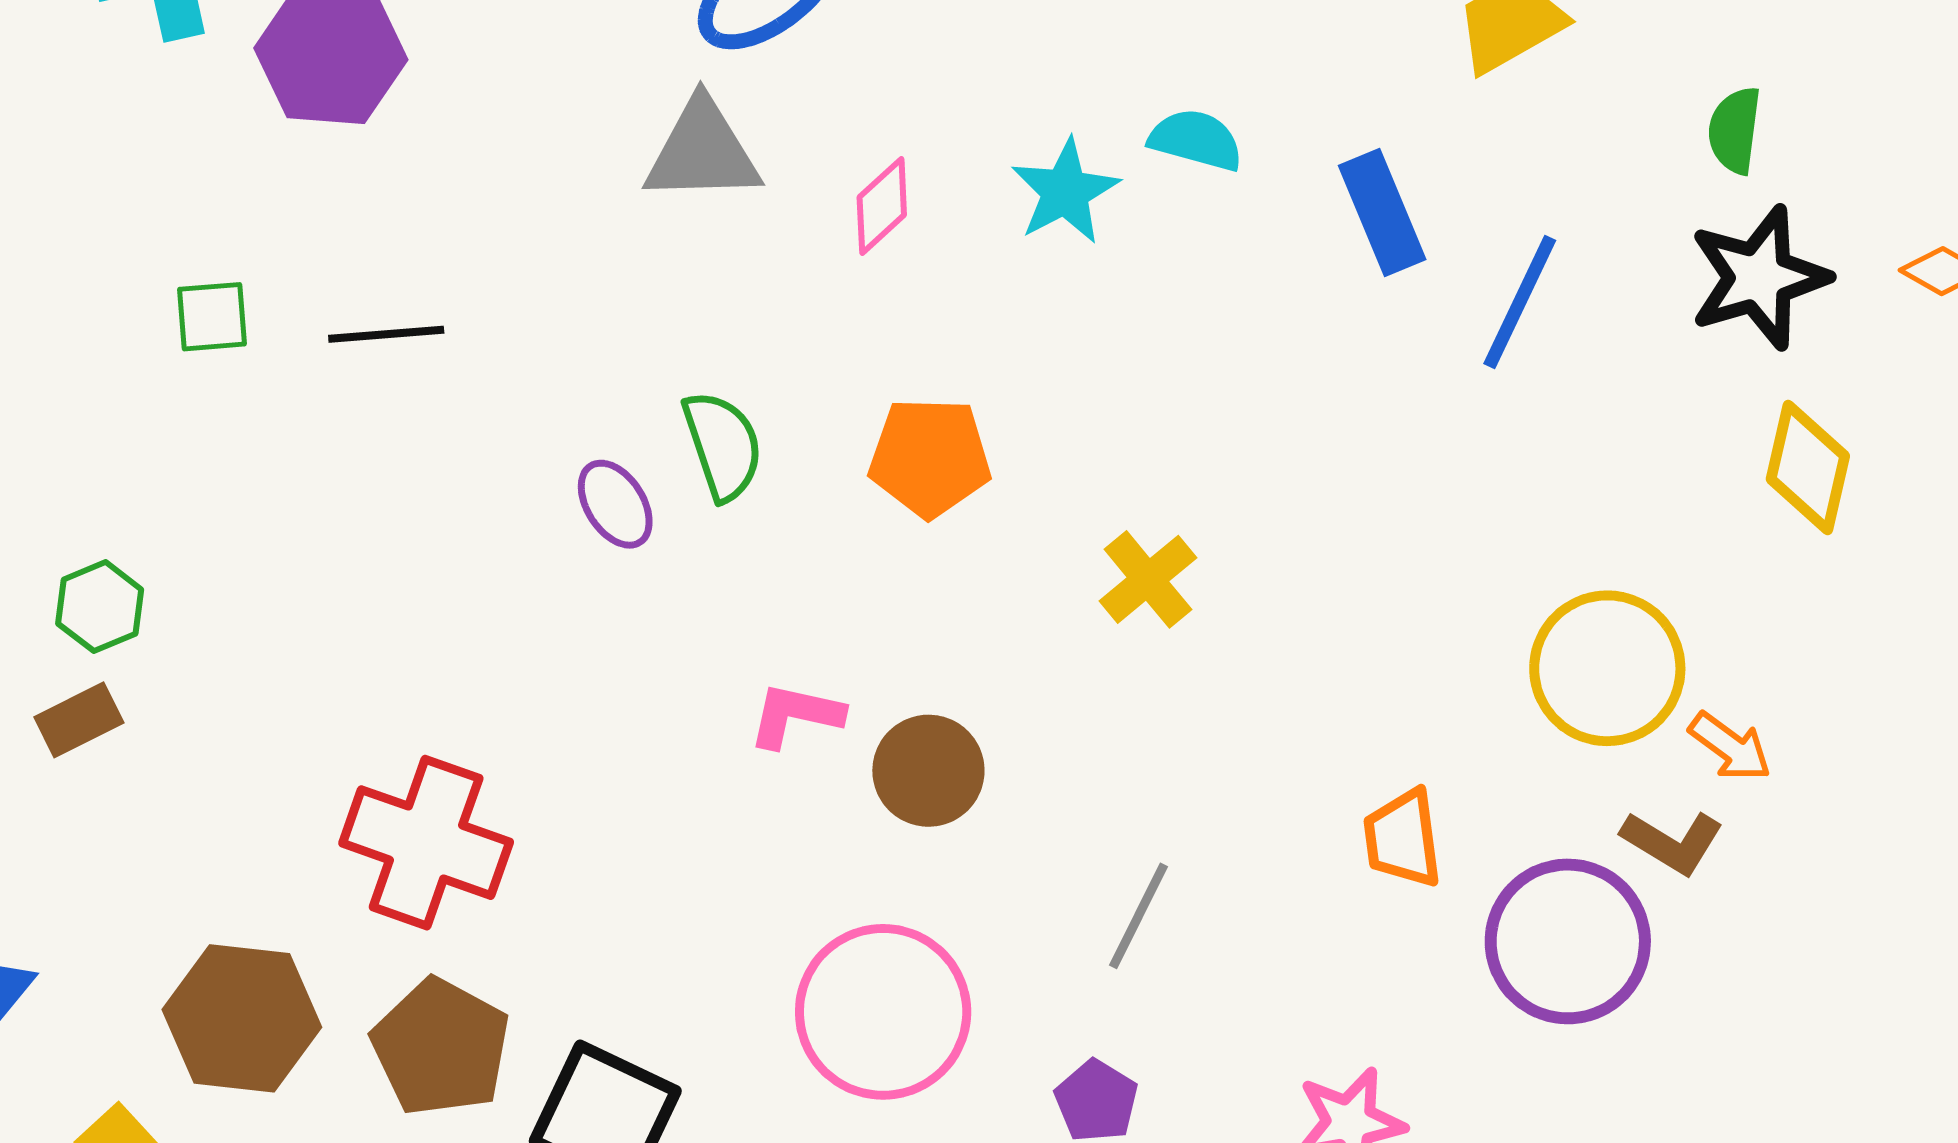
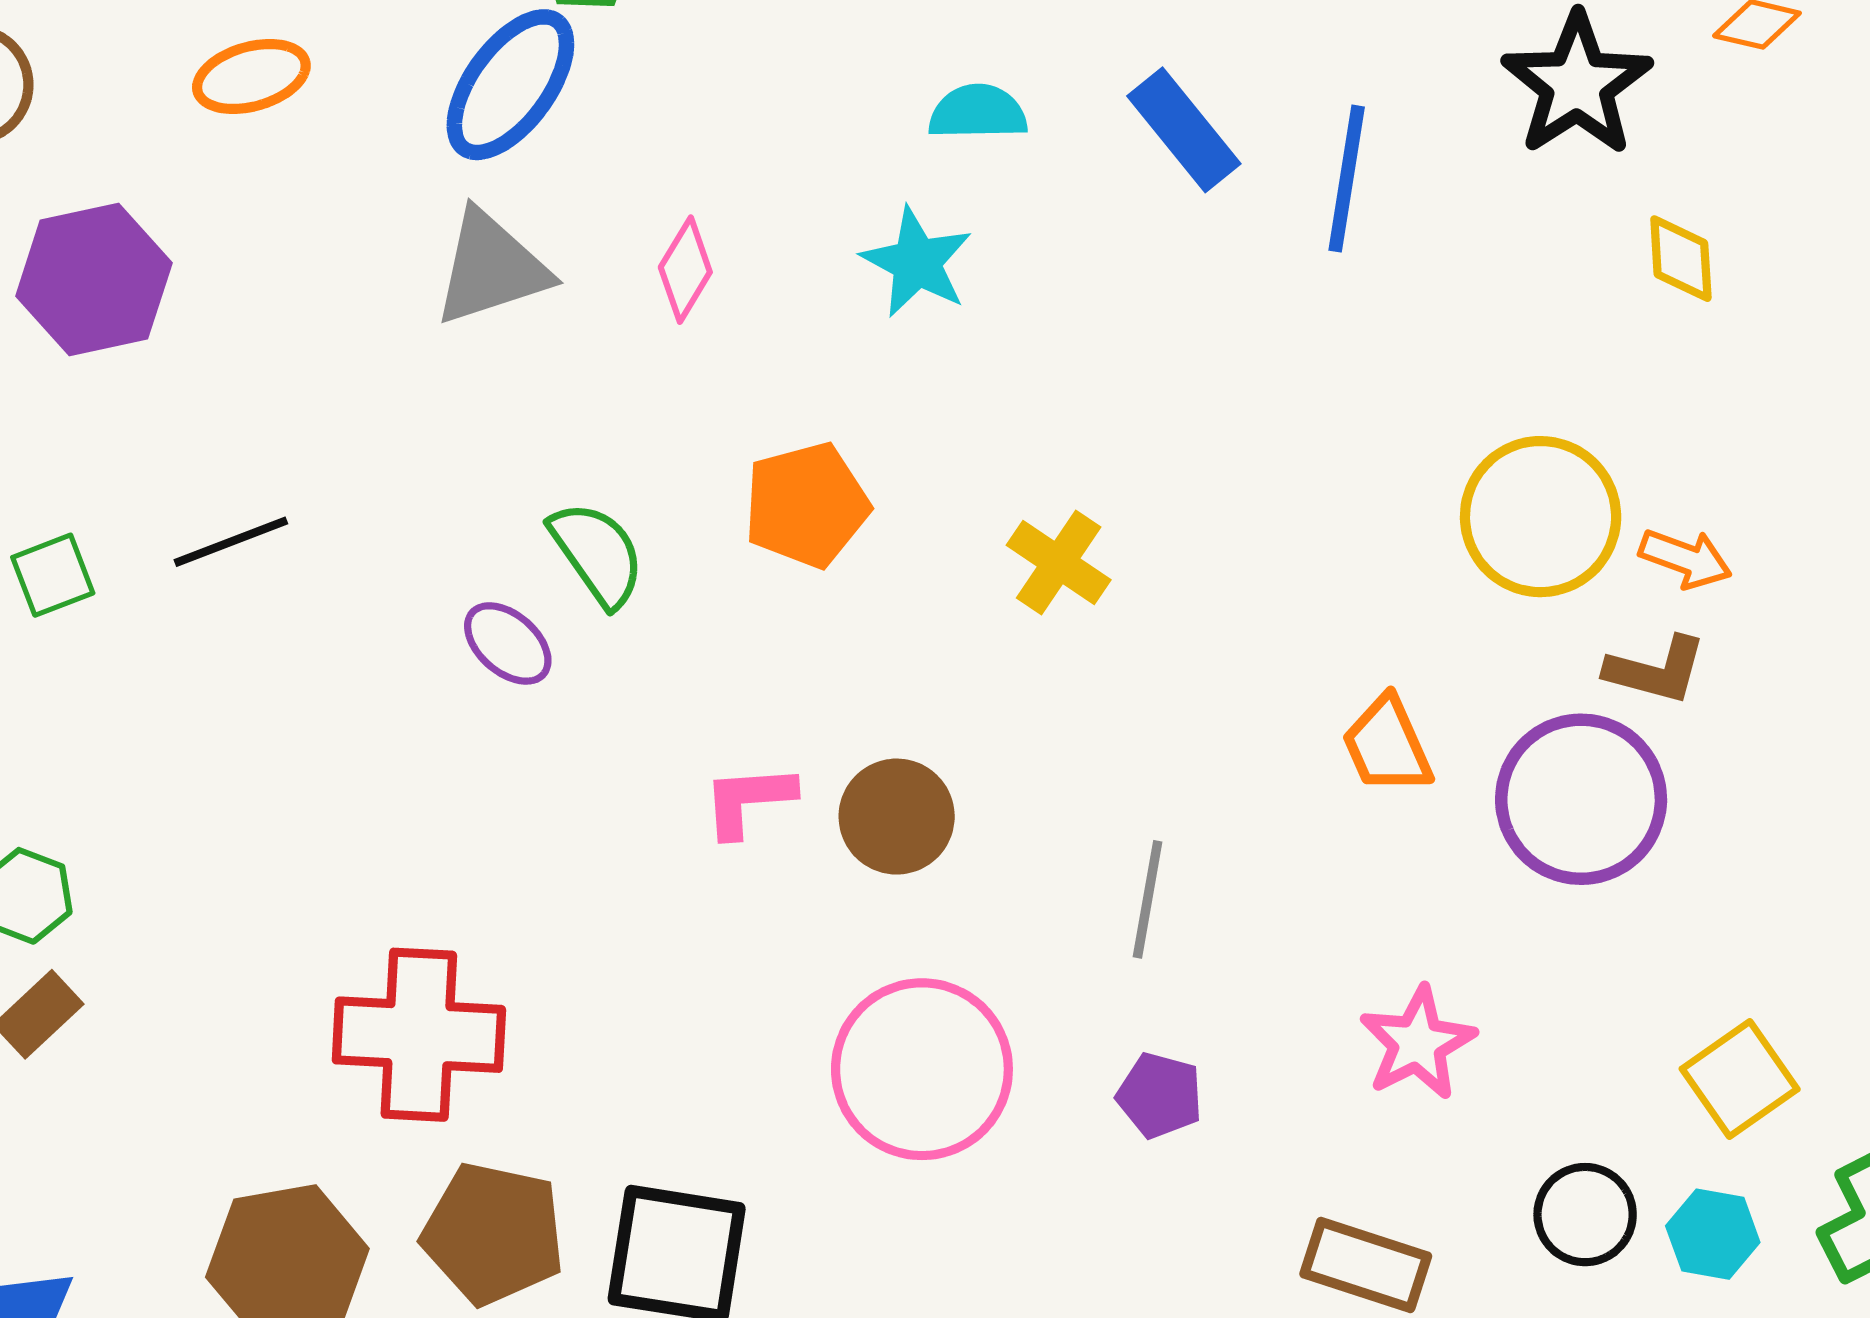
cyan star: (1065, 191) -> (917, 262), moved
yellow diamond: (1808, 467) -> (1681, 259), size x0.7

